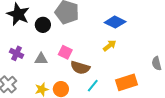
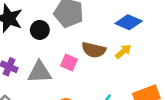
gray triangle: (41, 59) -> (40, 72), size x1.5
brown semicircle: (80, 68) -> (94, 50), moved

